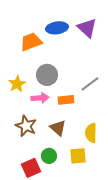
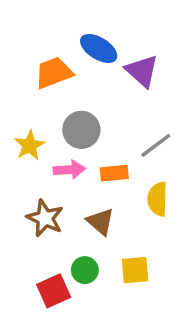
blue ellipse: (57, 28) -> (99, 48), turned 40
purple triangle: (87, 28) -> (142, 71), moved
yellow semicircle: (91, 133) -> (158, 199), moved

